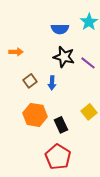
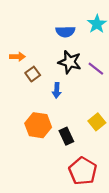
brown square: (30, 81) -> (33, 74), moved
red pentagon: (58, 157) -> (83, 171), moved

